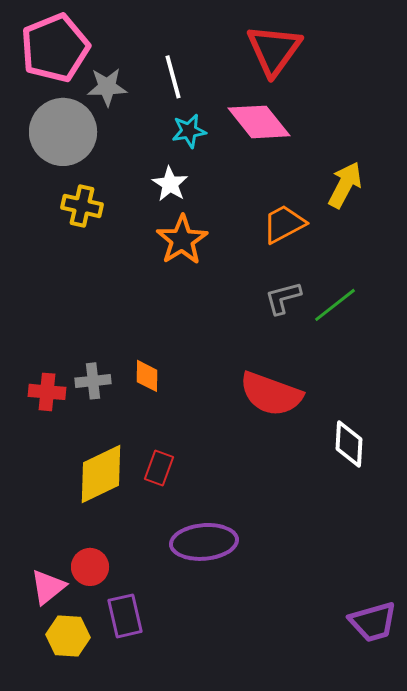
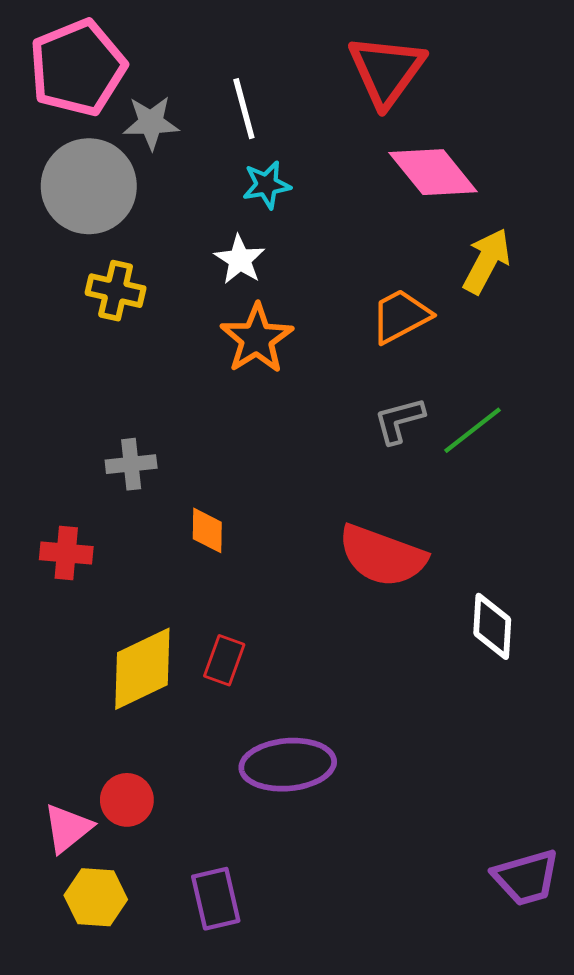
pink diamond: (259, 122) -> (433, 172), moved
gray cross: (93, 381) -> (131, 464), moved
purple rectangle: (125, 616) -> (216, 899), moved

